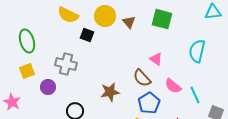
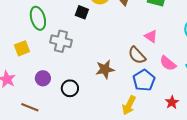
green ellipse: (27, 41) -> (38, 18), moved
purple circle: (48, 87) -> (43, 78), moved

